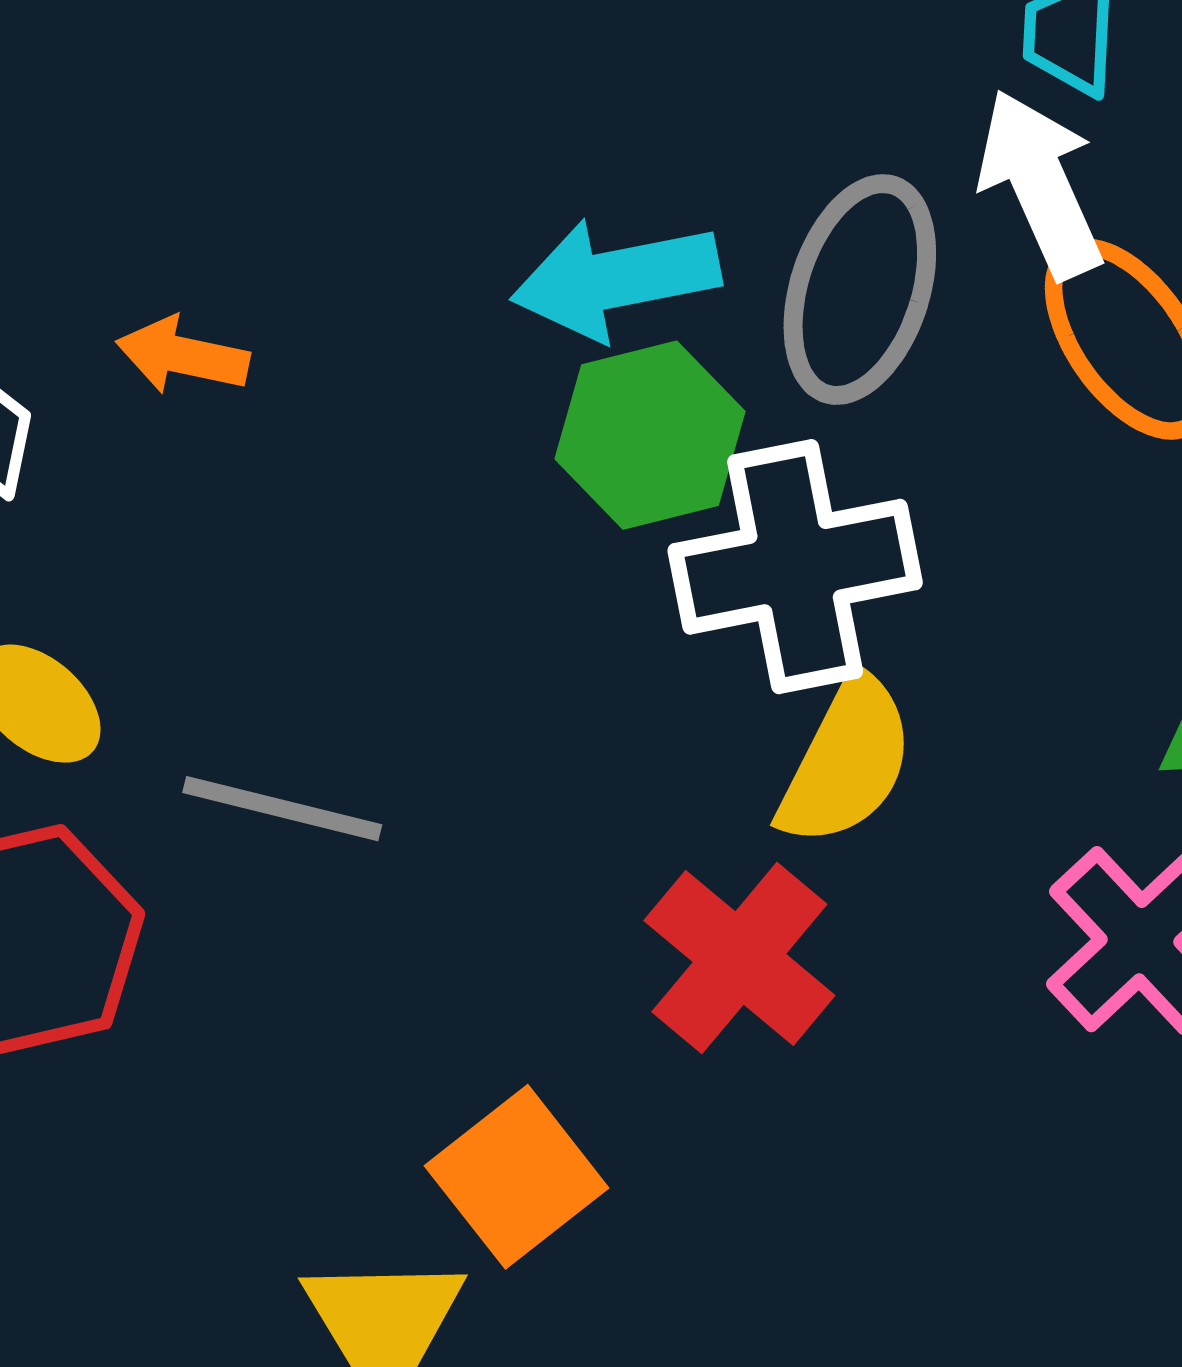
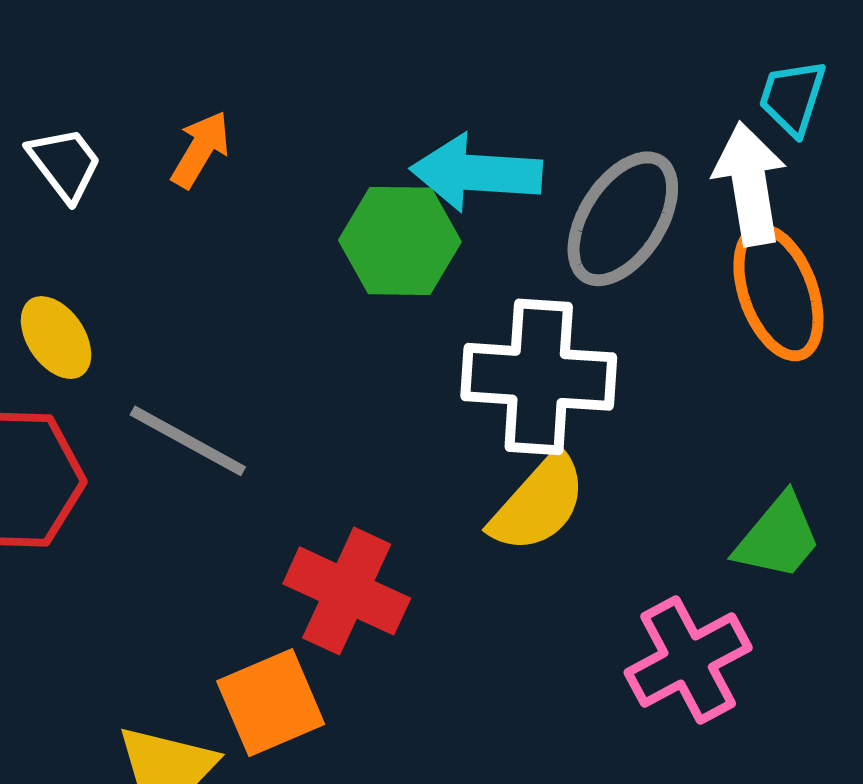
orange arrow: (183, 356) -> (201, 149), turned 94
green hexagon: (650, 435) -> (400, 241), moved
red cross: (739, 958) -> (347, 591), moved, turned -30

